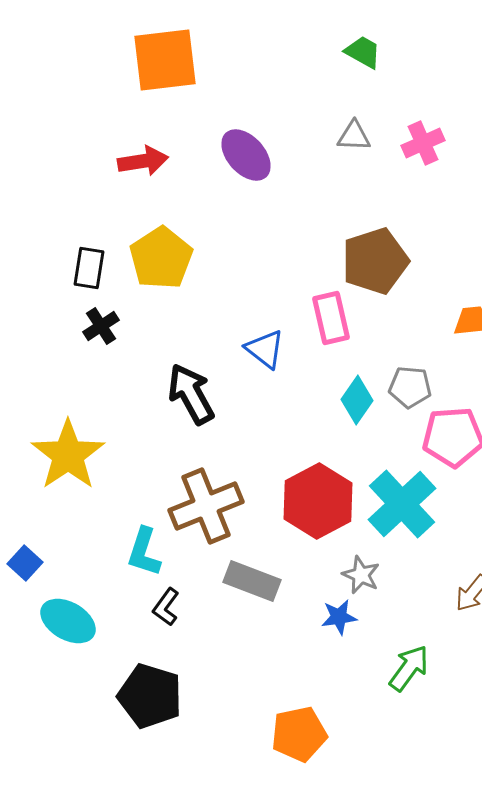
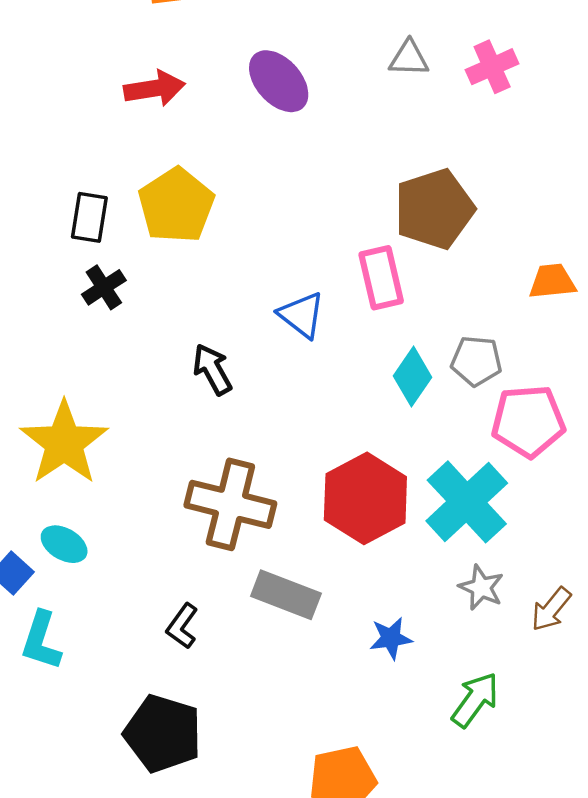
black arrow: (191, 394) -> (212, 369), size x0.7
brown cross: (206, 506) -> (230, 504), turned 36
cyan L-shape: (144, 552) -> (41, 641), moved
gray star: (361, 575) -> (481, 588), moved
cyan ellipse: (68, 621) -> (64, 544), moved, size x0.7

